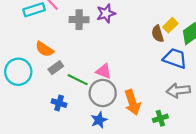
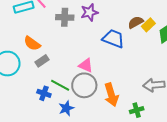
brown semicircle: (158, 34) -> (136, 22), moved, turned 77
blue trapezoid: (175, 58) -> (113, 39), moved
green line: (78, 80) -> (60, 85), moved
blue star: (99, 120) -> (66, 108), moved

